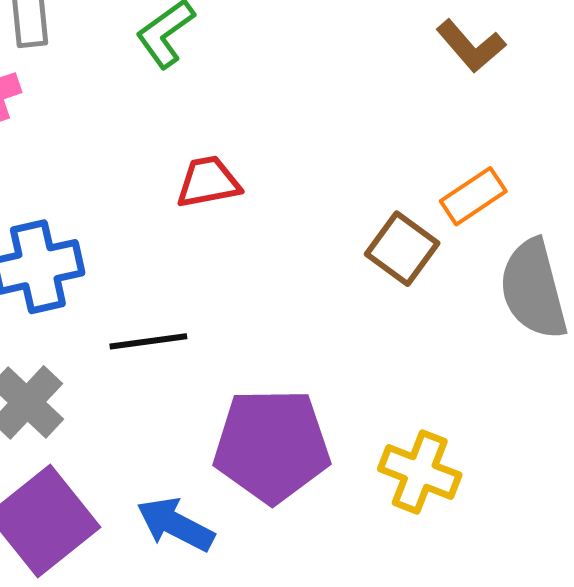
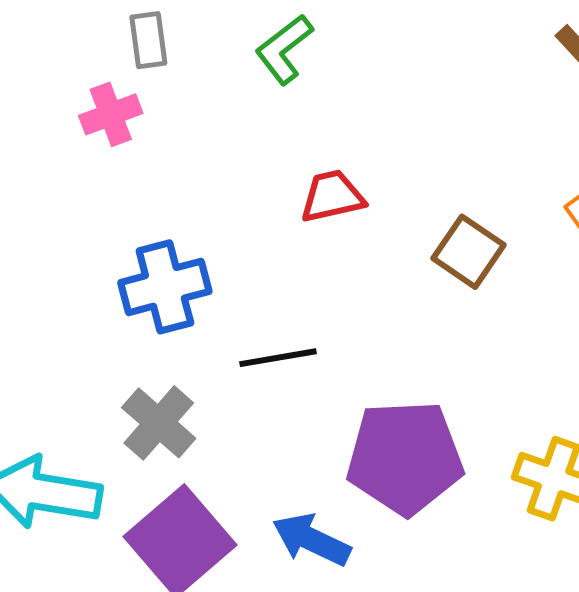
brown square: (402, 249) -> (468, 252), moved

